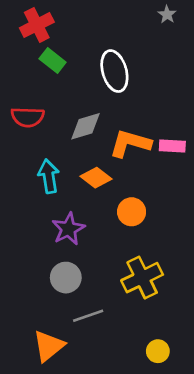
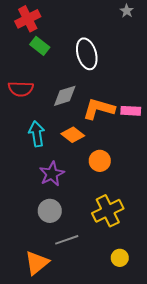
yellow circle: (158, 351) -> (120, 258), moved

